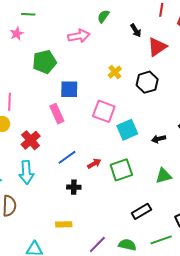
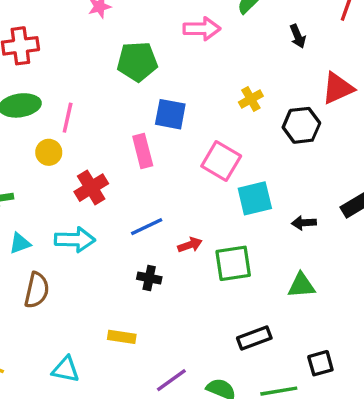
red triangle: (157, 47) -> (338, 88), moved
cyan arrow: (26, 172) -> (75, 240), turned -95

